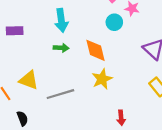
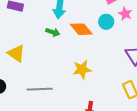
orange diamond: (96, 50) -> (81, 29), moved, turned -40
gray line: (60, 94) -> (40, 89), moved

